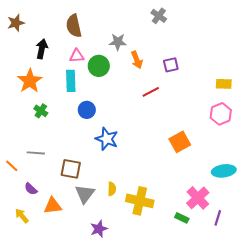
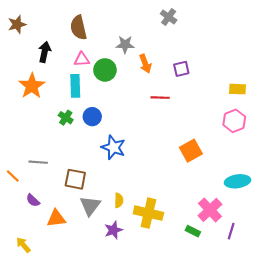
red line: (151, 92) -> (160, 98), turned 30
green cross: (41, 111) -> (66, 118), moved
yellow arrow: (22, 216) -> (23, 245), moved
purple star: (99, 229) -> (113, 230), moved

